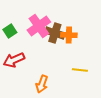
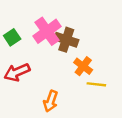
orange cross: (69, 35) -> (83, 66), moved, turned 35

